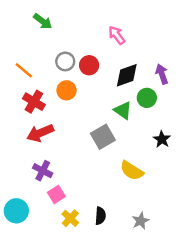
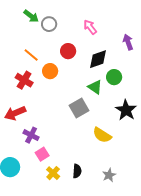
gray circle: (65, 61) -> (49, 24), moved
orange line: (24, 70) -> (31, 55), moved
purple arrow: (162, 74) -> (128, 42), moved
red arrow: (40, 133) -> (15, 113), moved
black star: (162, 139) -> (126, 110), size x1.5

